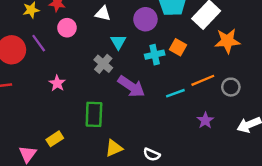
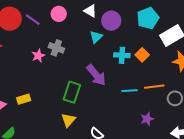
purple circle: (145, 19) -> (111, 21), moved
purple line: (39, 43) -> (33, 20), turned -35
gray cross: (103, 64) -> (56, 48), moved, turned -35
green rectangle: (94, 114) -> (72, 92), moved
yellow triangle: (114, 148) -> (68, 120), turned -42

